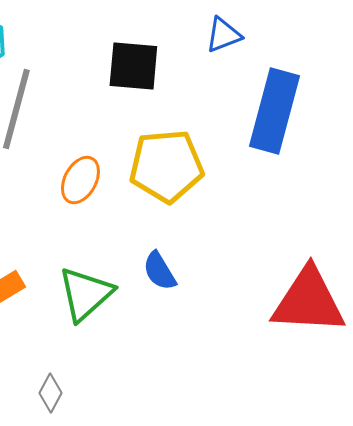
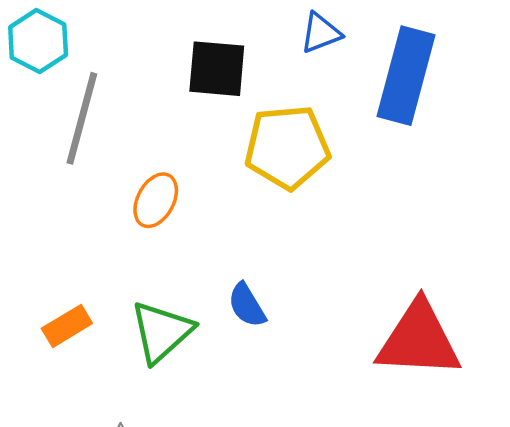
blue rectangle: (274, 111) -> (406, 76), moved
yellow pentagon: (166, 166) -> (287, 147), moved

